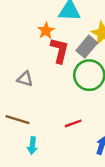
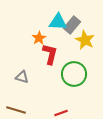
gray rectangle: (87, 47) -> (72, 25), moved

